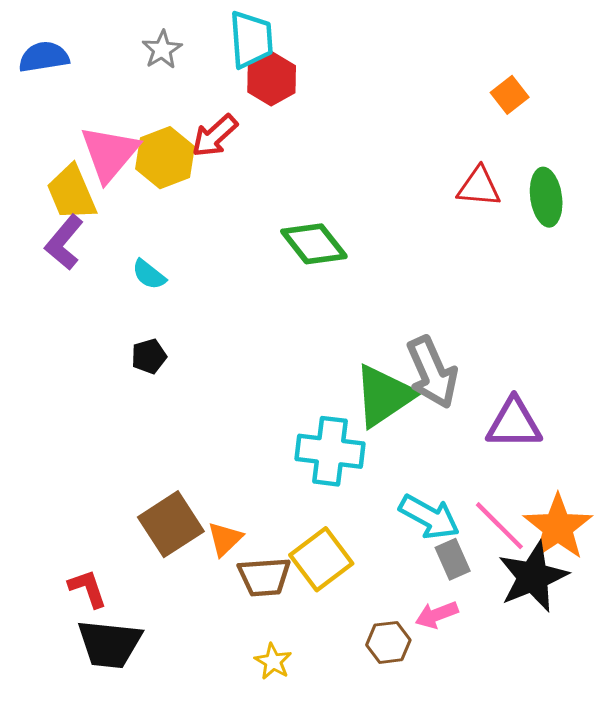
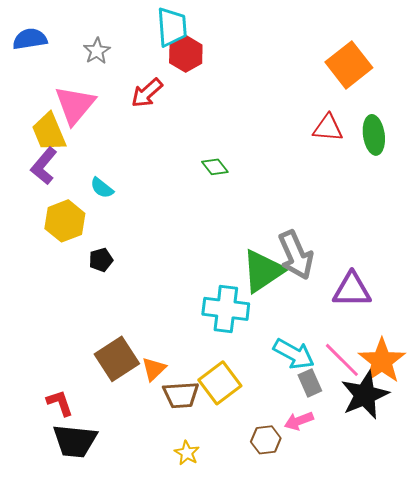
gray star: (162, 50) -> (97, 51), moved
orange square: (510, 95) -> (349, 65), size x1.8
yellow hexagon: (165, 158) -> (65, 221), moved
green diamond: (314, 244) -> (215, 167), size x0.6
black pentagon: (149, 356) -> (101, 260), moved

